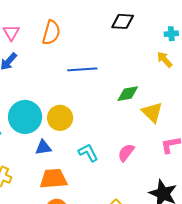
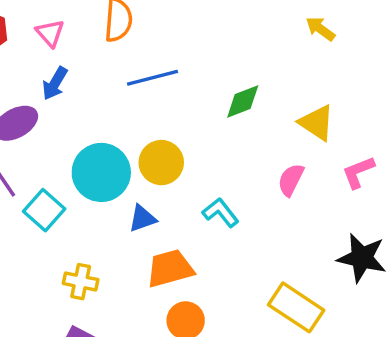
blue line: (82, 69) -> (152, 78), moved
green diamond: (128, 94) -> (243, 102), moved
pink semicircle: (126, 153) -> (291, 180), moved

